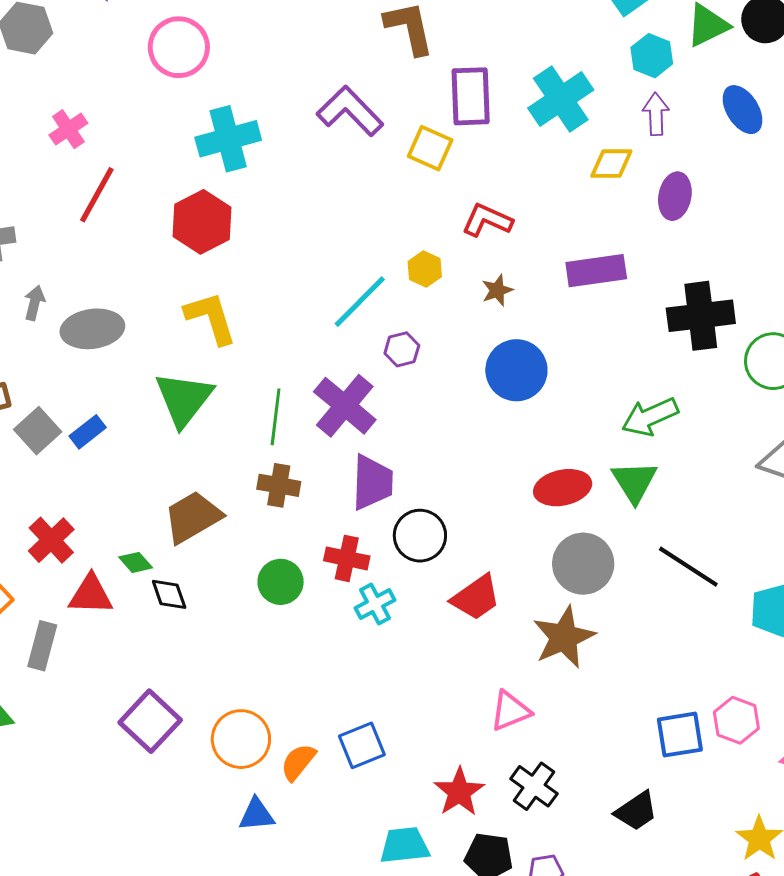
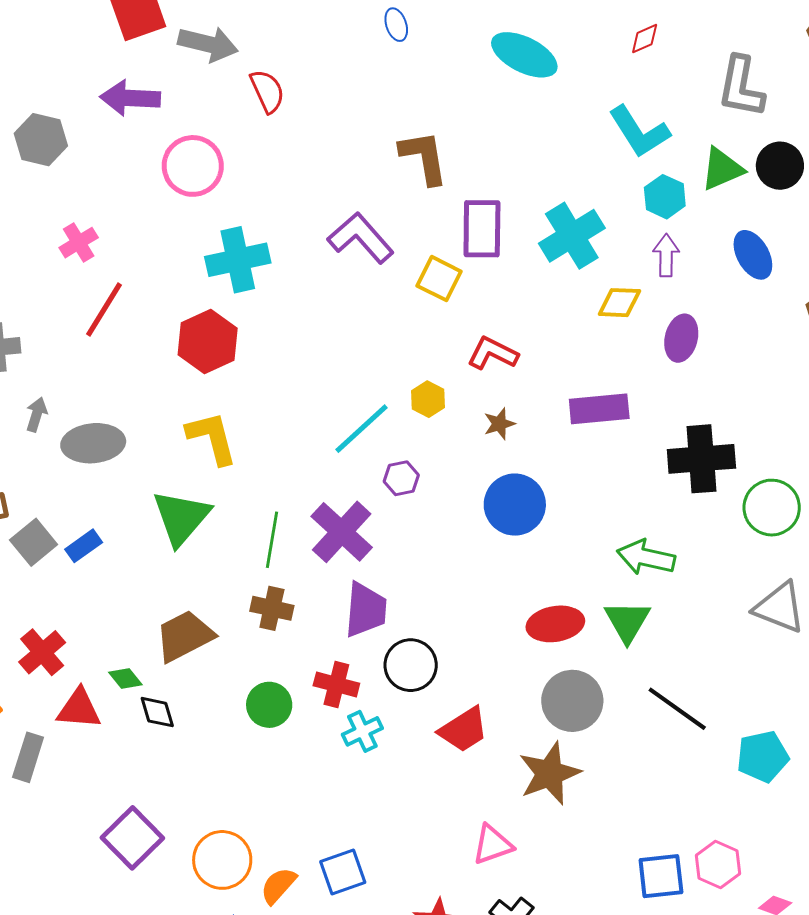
green arrow: (650, 417) -> (646, 557), turned 34

